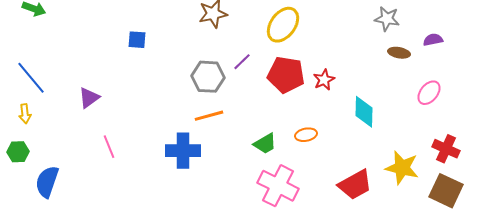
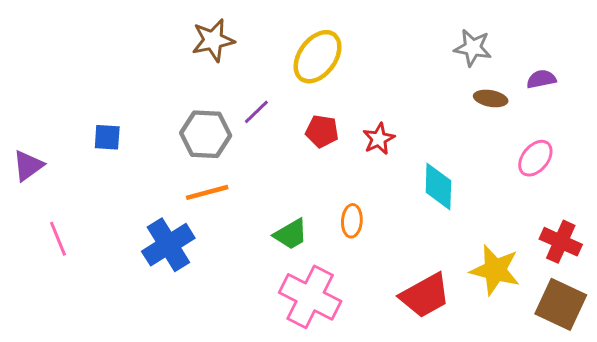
blue square: (137, 40) -> (107, 137), moved
red pentagon: (286, 75) -> (322, 131), size x0.6
orange ellipse: (306, 135) -> (352, 221), turned -75
blue cross: (183, 151) -> (168, 245), turned -32

